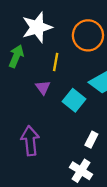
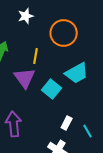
white star: (37, 27) -> (26, 16), moved, size x0.6
purple triangle: (43, 87) -> (25, 78), size x1.6

